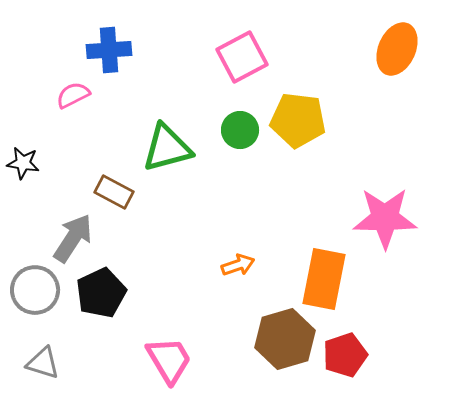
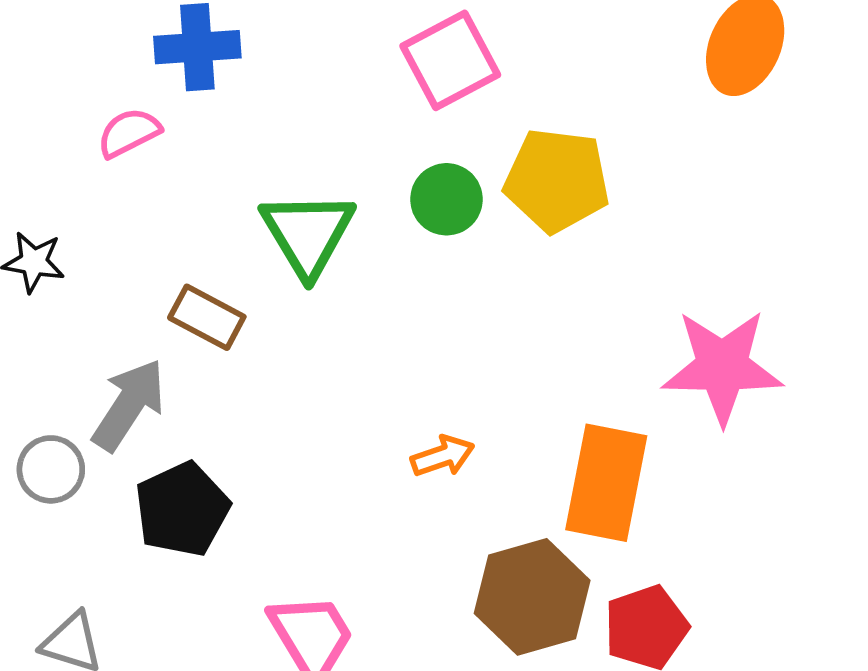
green triangle: (167, 148) -> (308, 234), turned -46
gray circle: (35, 290) -> (51, 469), moved, size x0.7

